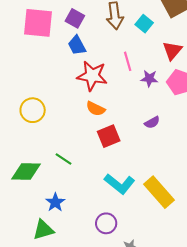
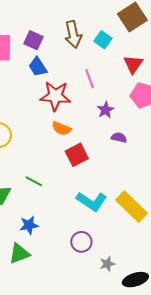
purple star: (149, 78) -> (106, 110), moved, turned -30
purple semicircle: (152, 122) -> (119, 138), turned -133
blue star: (55, 202) -> (29, 225), turned 30

